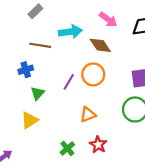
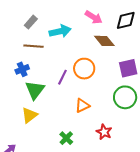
gray rectangle: (35, 11) -> (31, 22), moved
brown diamond: (100, 45) -> (104, 41), moved
green triangle: (38, 93) -> (35, 90), size x1.5
red star: (98, 145) -> (104, 132), moved

